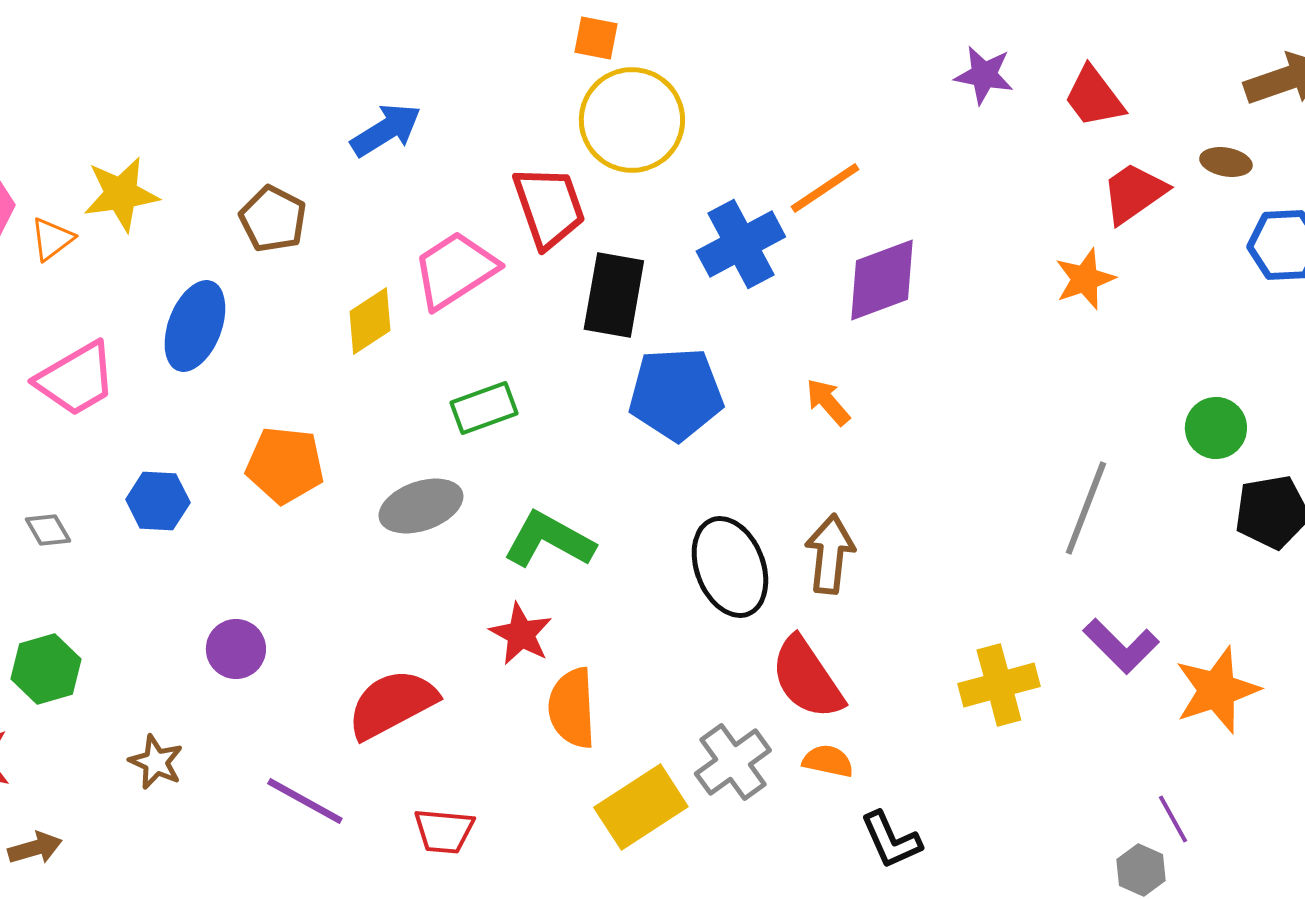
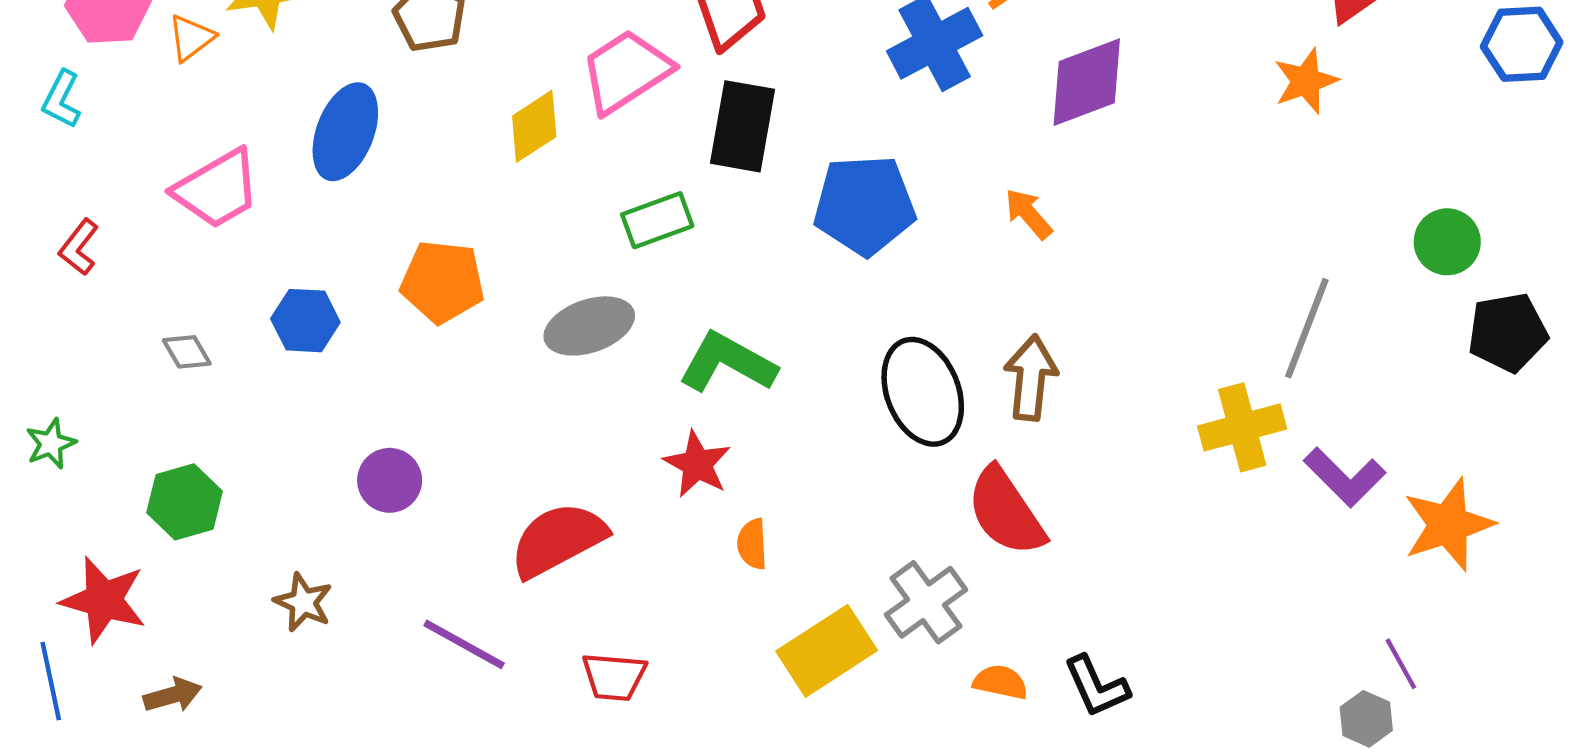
black rectangle: (614, 295) -> (742, 126), moved
yellow cross: (999, 685) -> (1242, 427), moved
orange semicircle: (572, 708) -> (752, 544), size x0.6
orange semicircle: (828, 761) -> (1000, 682), moved

